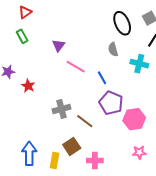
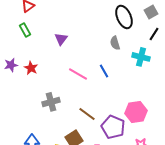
pink line: (76, 67) -> (78, 74), moved
red star: (28, 86) -> (31, 68), moved
purple pentagon: (111, 103) -> (113, 127), moved
gray cross: (62, 109) -> (51, 102), moved

